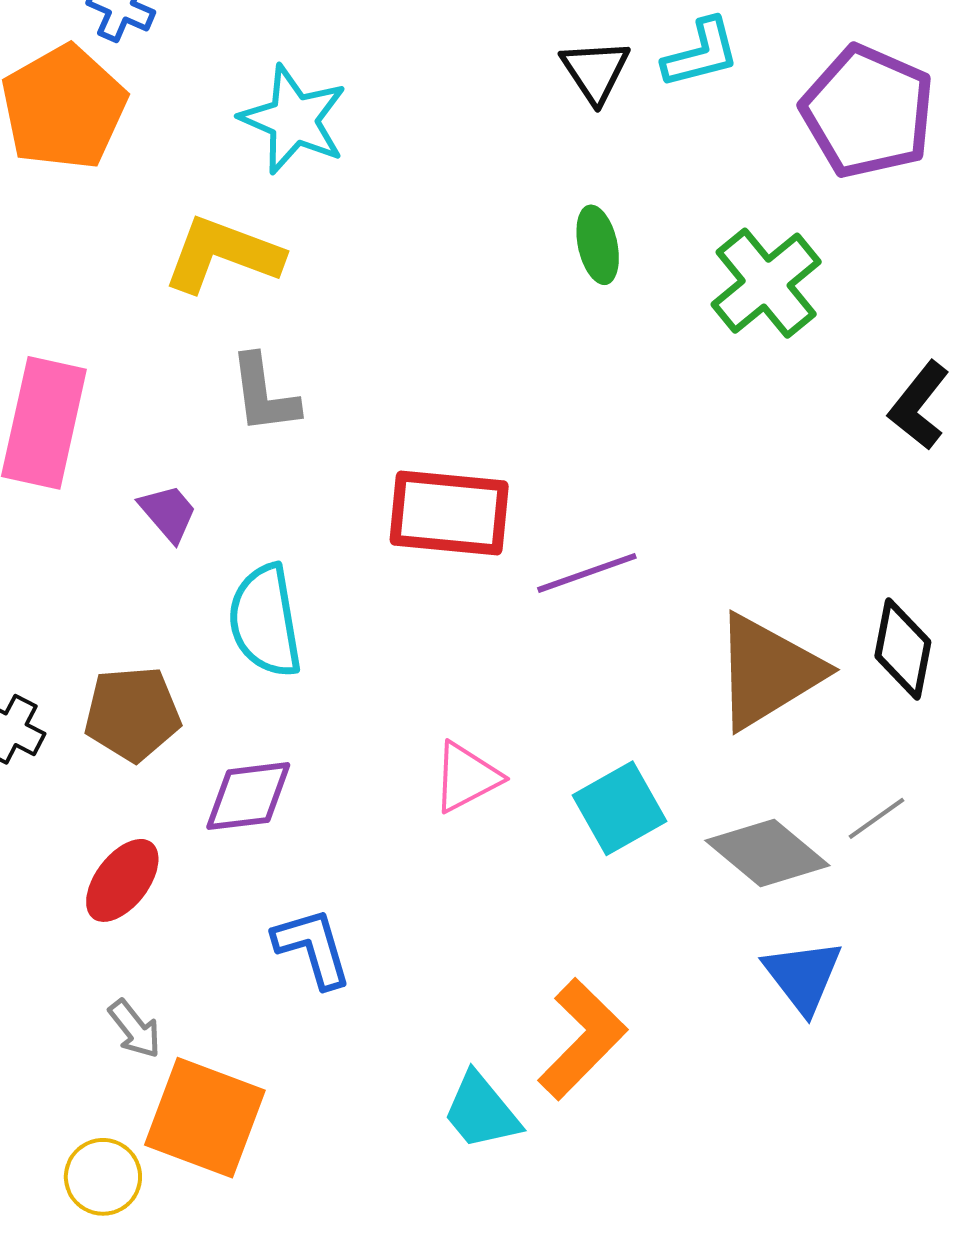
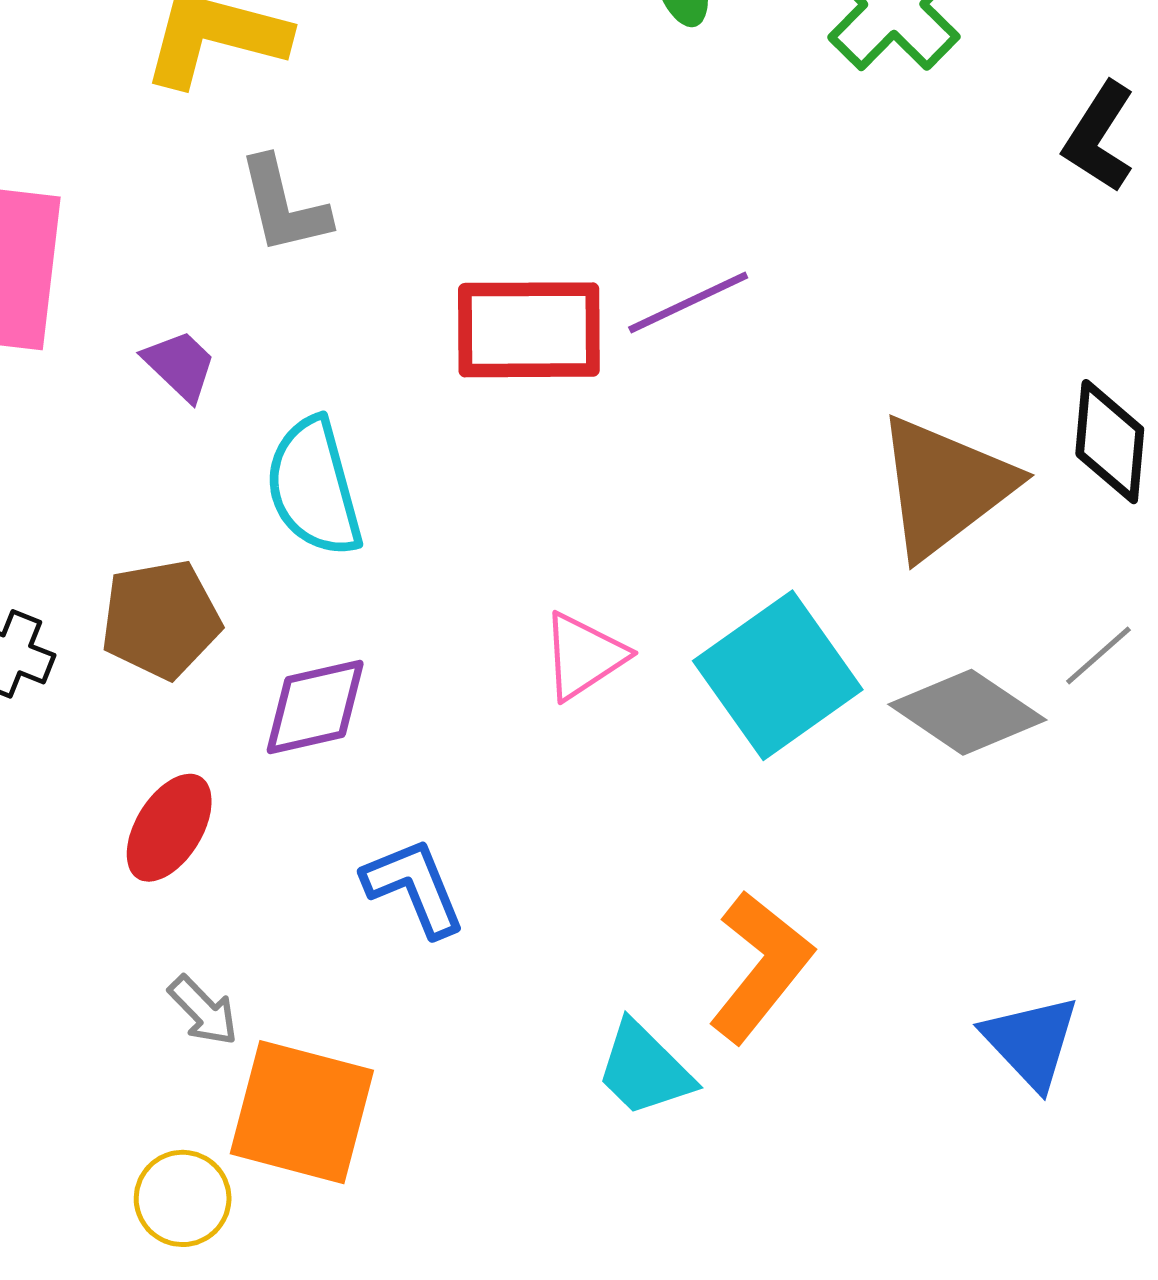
purple line: (587, 573) -> (688, 303), moved
cyan square: (619, 808) -> (778, 675), size x1.4
blue triangle: (803, 976) -> (1031, 1042), moved

